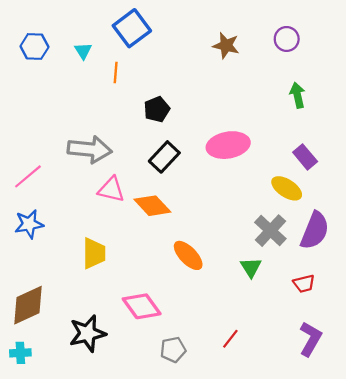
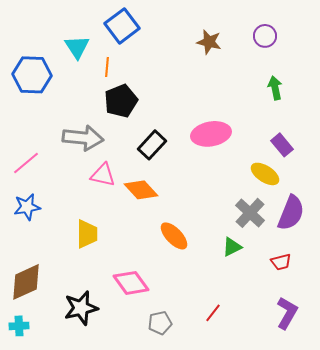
blue hexagon: (34, 47) -> (32, 75), moved, size x1.5
cyan triangle: (83, 51) -> (77, 47), size x1.5
black pentagon: (157, 109) -> (121, 101), moved, size x1.4
green triangle: (251, 267) -> (232, 247), turned 35

